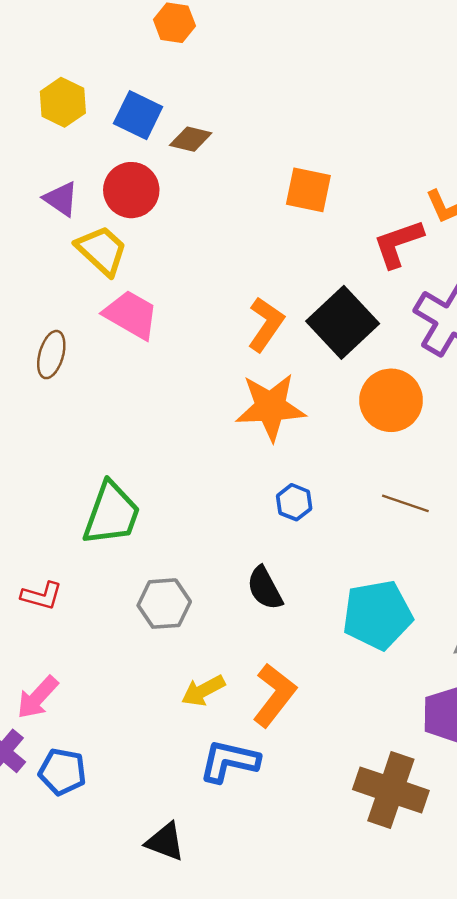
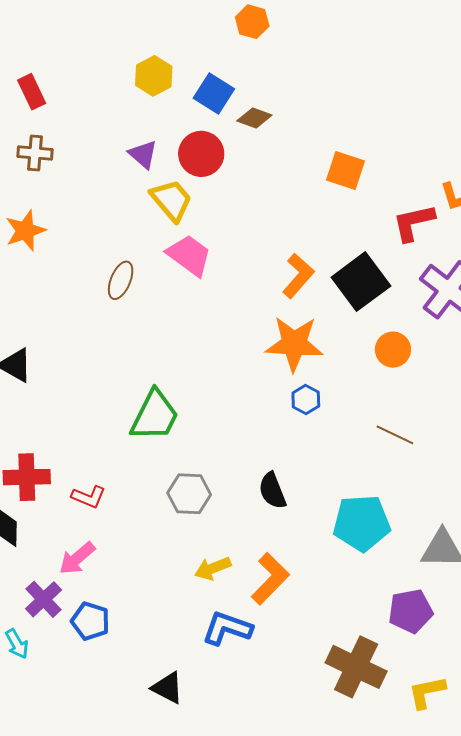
orange circle: (391, 400) -> (393, 350), size x0.7
blue hexagon: (294, 502) -> (306, 400), moved
red L-shape: (42, 596) -> (89, 497), moved

